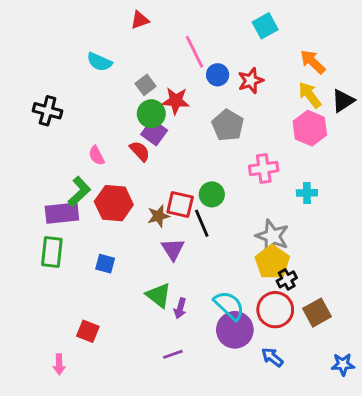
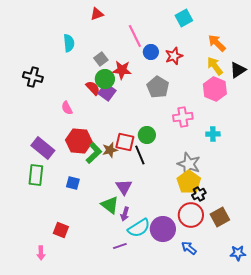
cyan semicircle: (99, 62) -> (69, 43), turned -120
red semicircle: (140, 151) -> (93, 88), moved
green L-shape: (79, 192) -> (94, 153), moved
purple rectangle: (62, 213) -> (43, 148), turned 45
purple triangle: (173, 249) -> (124, 187), moved
cyan semicircle: (229, 305) -> (139, 228), moved, turned 105

